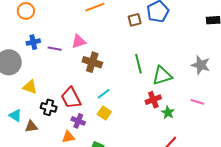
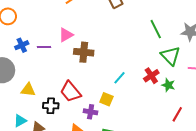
green line: (138, 64) -> (156, 29), moved
green triangle: (162, 76) -> (170, 56), moved, turned -45
cyan line: (104, 94) -> (119, 78), moved
cyan triangle: (15, 115) -> (20, 121), turned -48
purple cross: (78, 121) -> (91, 112), moved

